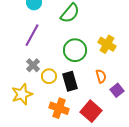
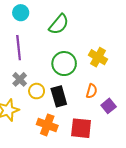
purple line: (32, 35) -> (19, 48), turned -35
orange semicircle: (101, 76) -> (92, 91), turned 32
red square: (91, 111) -> (81, 128), turned -35

